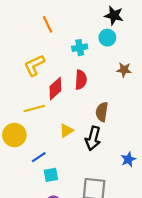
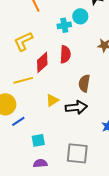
cyan circle: (107, 38) -> (80, 16), moved
black arrow: (93, 138) -> (76, 107), turned -110
blue line: (39, 157) -> (18, 121), moved

